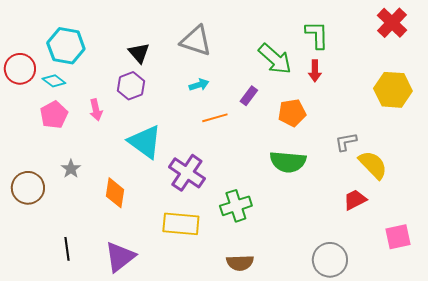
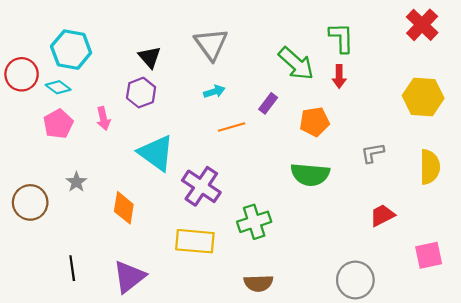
gray triangle: (196, 41) -> (211, 44), turned 36
yellow semicircle: (373, 165) -> (430, 167), moved, turned 44

